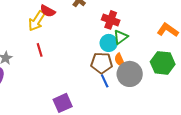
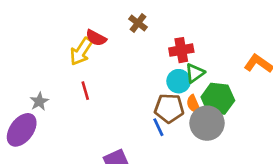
red cross: (111, 20) -> (181, 50), turned -30
green hexagon: (163, 63) -> (218, 99), moved
blue line: (105, 81) -> (158, 127), moved

